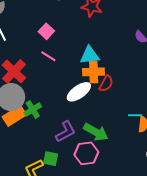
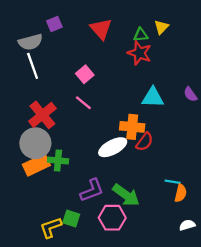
cyan triangle: (90, 55) -> (153, 97), moved
green cross: (33, 110) -> (58, 160), turned 30

